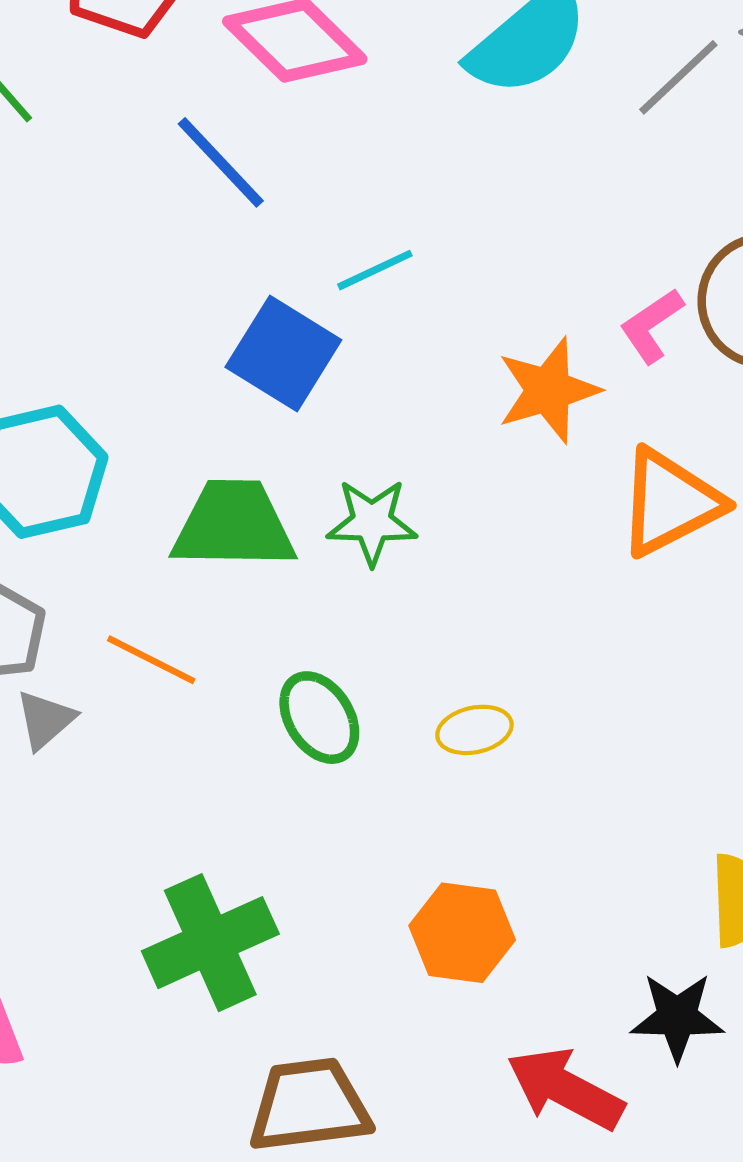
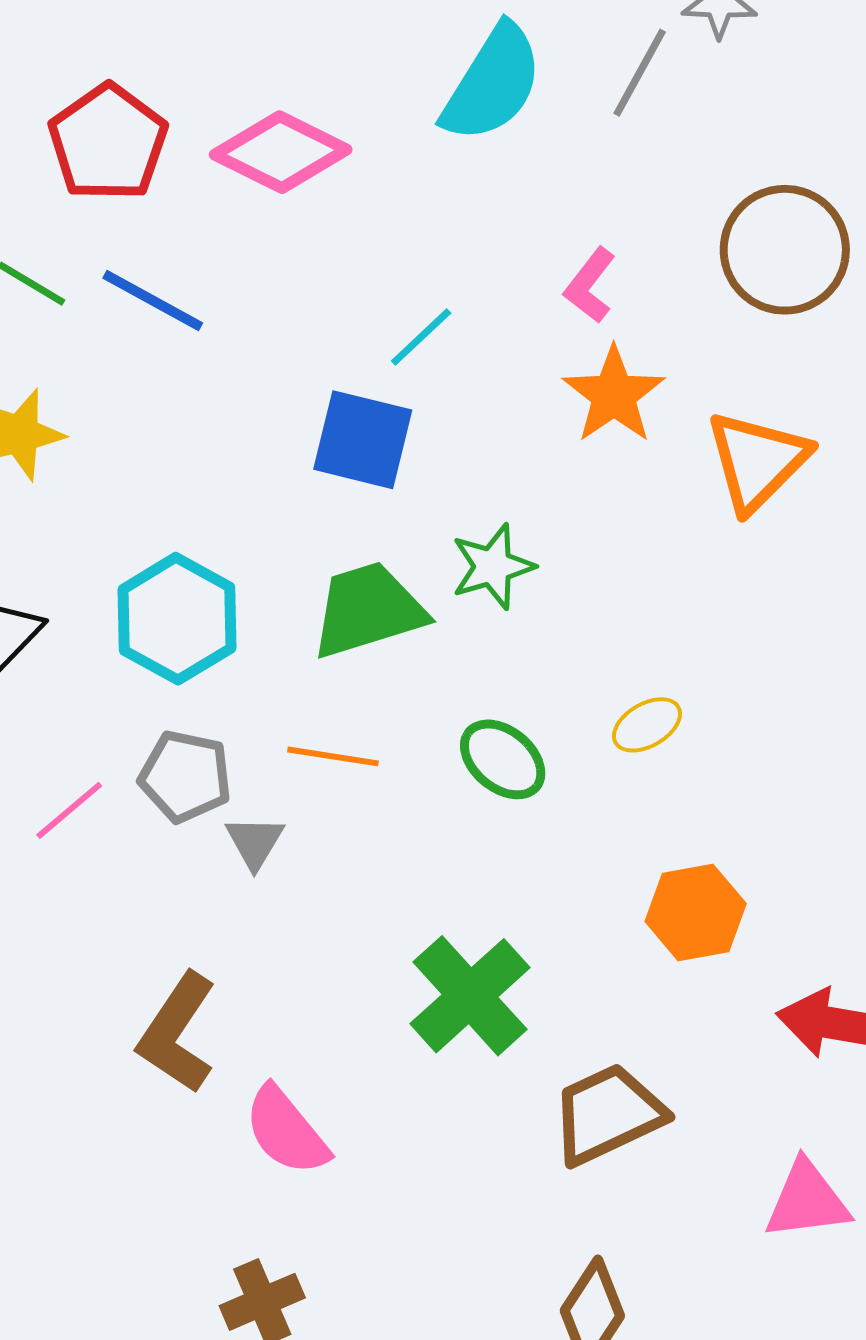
blue line: (221, 162) -> (153, 300), moved
pink L-shape: (652, 326) -> (590, 285), moved

